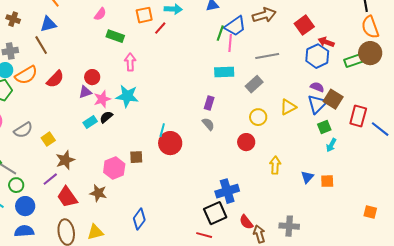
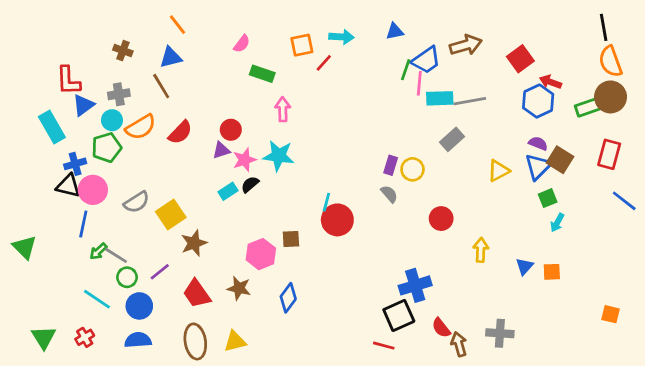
cyan rectangle: (224, 72) -> (440, 98), moved
red rectangle: (358, 116) -> (609, 154), moved
yellow circle: (258, 117) -> (412, 169), moved
yellow square: (48, 139) -> (171, 214), size x1.5
purple line: (50, 179) -> (160, 272), moved
blue diamond: (139, 219) -> (288, 298), moved

